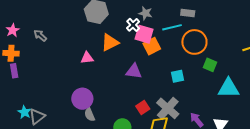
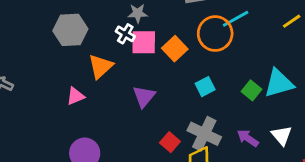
cyan line: (172, 27) -> (236, 19), moved
orange square: (152, 46) -> (175, 49), moved
green square: (210, 65) -> (251, 90), moved, turned 32
purple triangle: (134, 71) -> (144, 96), turned -42

